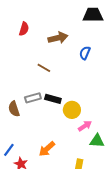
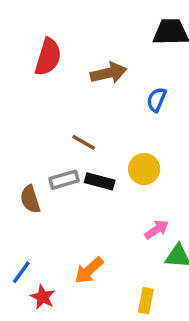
red semicircle: (24, 29) -> (48, 57), size x1.5
brown line: (44, 68) -> (84, 142), moved
yellow circle: (72, 110) -> (144, 169), moved

